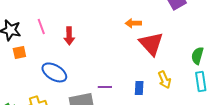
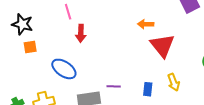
pink line: (41, 26) -> (68, 12), moved

